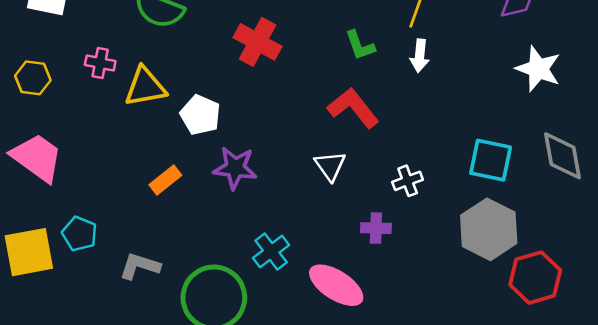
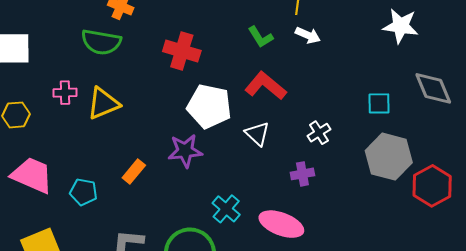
white arrow: (420, 56) -> (308, 35), turned -60
white pentagon: (200, 115) -> (209, 106), moved, size x1.4
cyan square: (491, 160) -> (379, 103), size x0.7
cyan pentagon: (80, 234) -> (83, 192), moved

